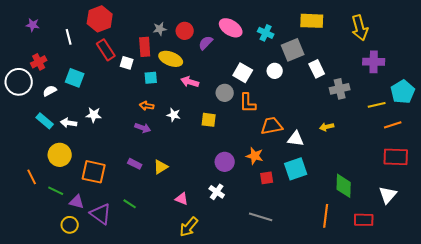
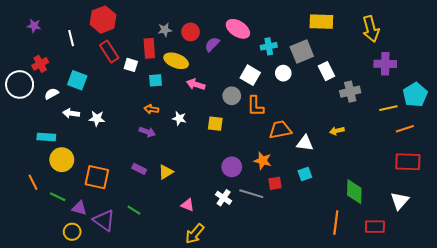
cyan cross: (266, 33) -> (269, 46), moved, turned -35
cyan rectangle: (45, 121) -> (46, 137), moved, turned -36
white arrow: (69, 123) -> (71, 113), moved
cyan square: (296, 169) -> (305, 174), size x0.6
gray line: (261, 217) -> (251, 194), moved

